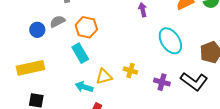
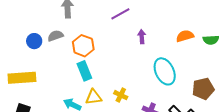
cyan rectangle: (80, 53) -> (84, 71), moved

